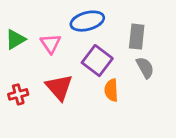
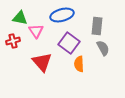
green triangle: (15, 39) -> (20, 18), moved, turned 42
red cross: (18, 94) -> (13, 41), moved

